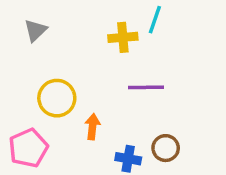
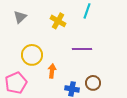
yellow cross: (123, 37) -> (58, 21), moved, turned 35

